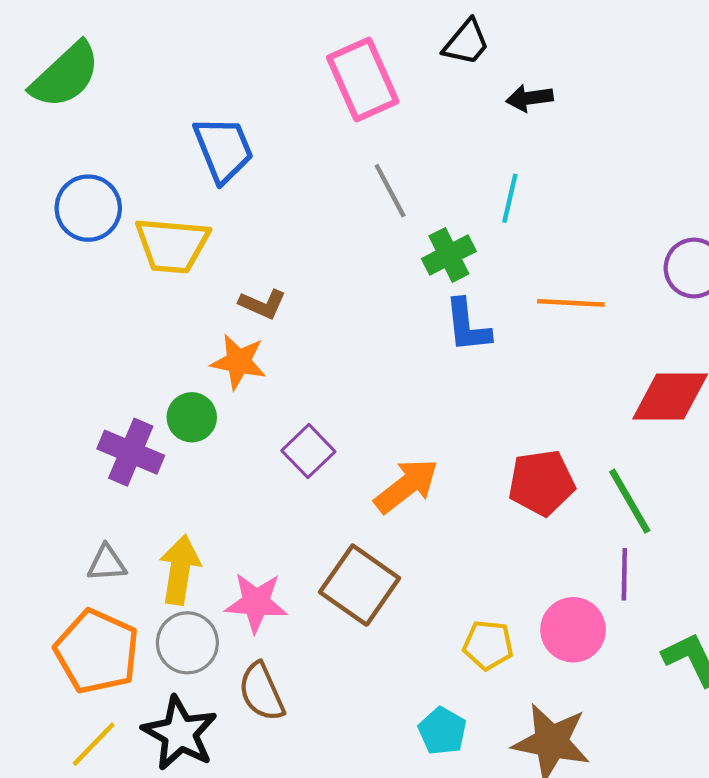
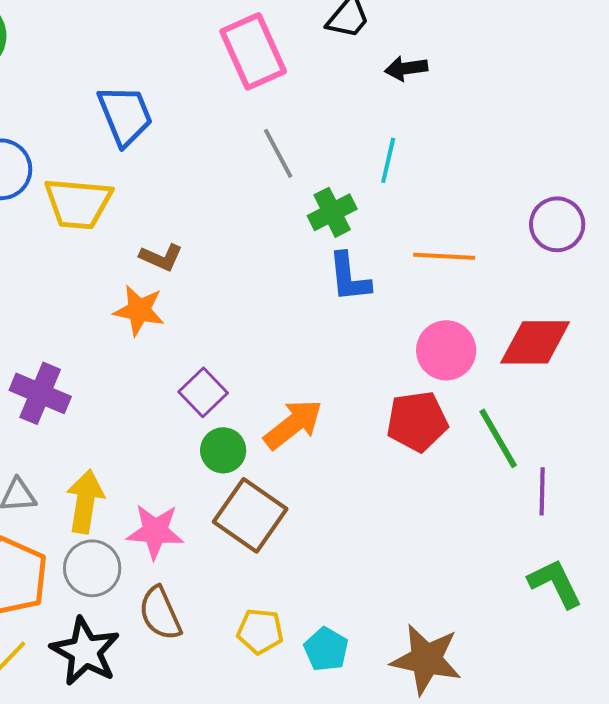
green circle: (192, 417) -> (223, 450), moved
purple line: (624, 574) -> (542, 491), moved
pink circle: (573, 630) -> (446, 350), moved
yellow pentagon: (488, 645) -> (260, 631), moved

